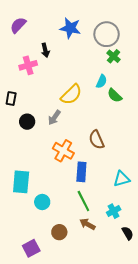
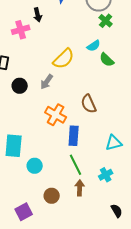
cyan semicircle: (102, 81) -> (94, 46), turned 32
brown arrow: (87, 224) -> (80, 188), turned 63
black semicircle: (128, 233) -> (117, 211), moved

